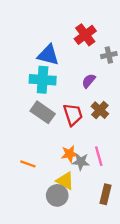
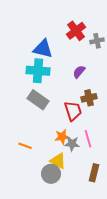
gray cross: (109, 55) -> (97, 41), moved
brown cross: (100, 110) -> (89, 98), turned 35
red trapezoid: (73, 115) -> (73, 111), moved

